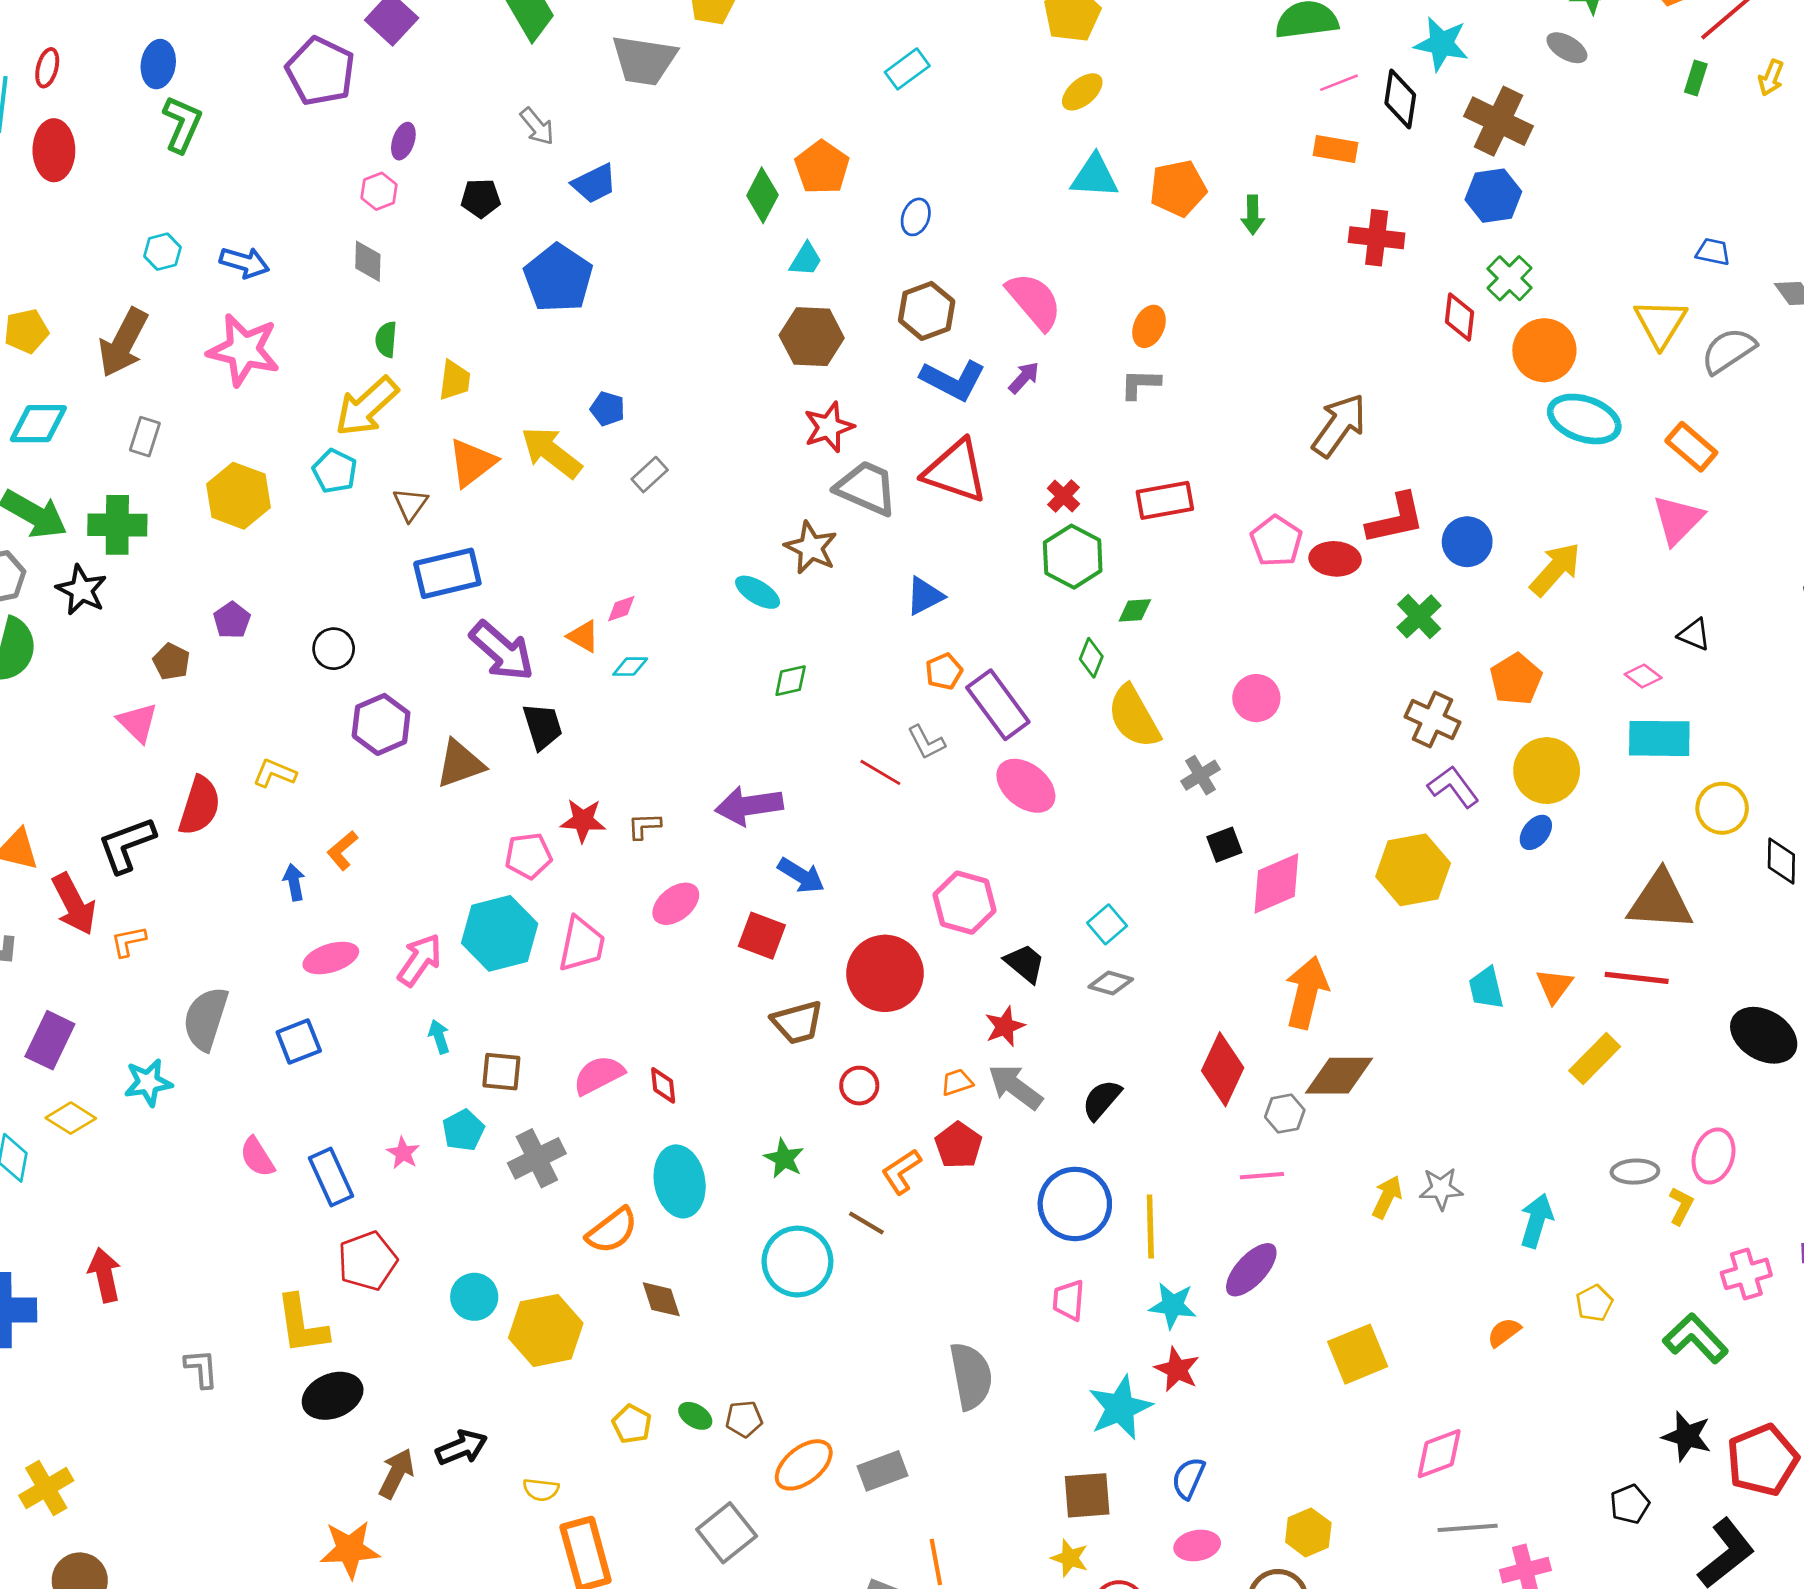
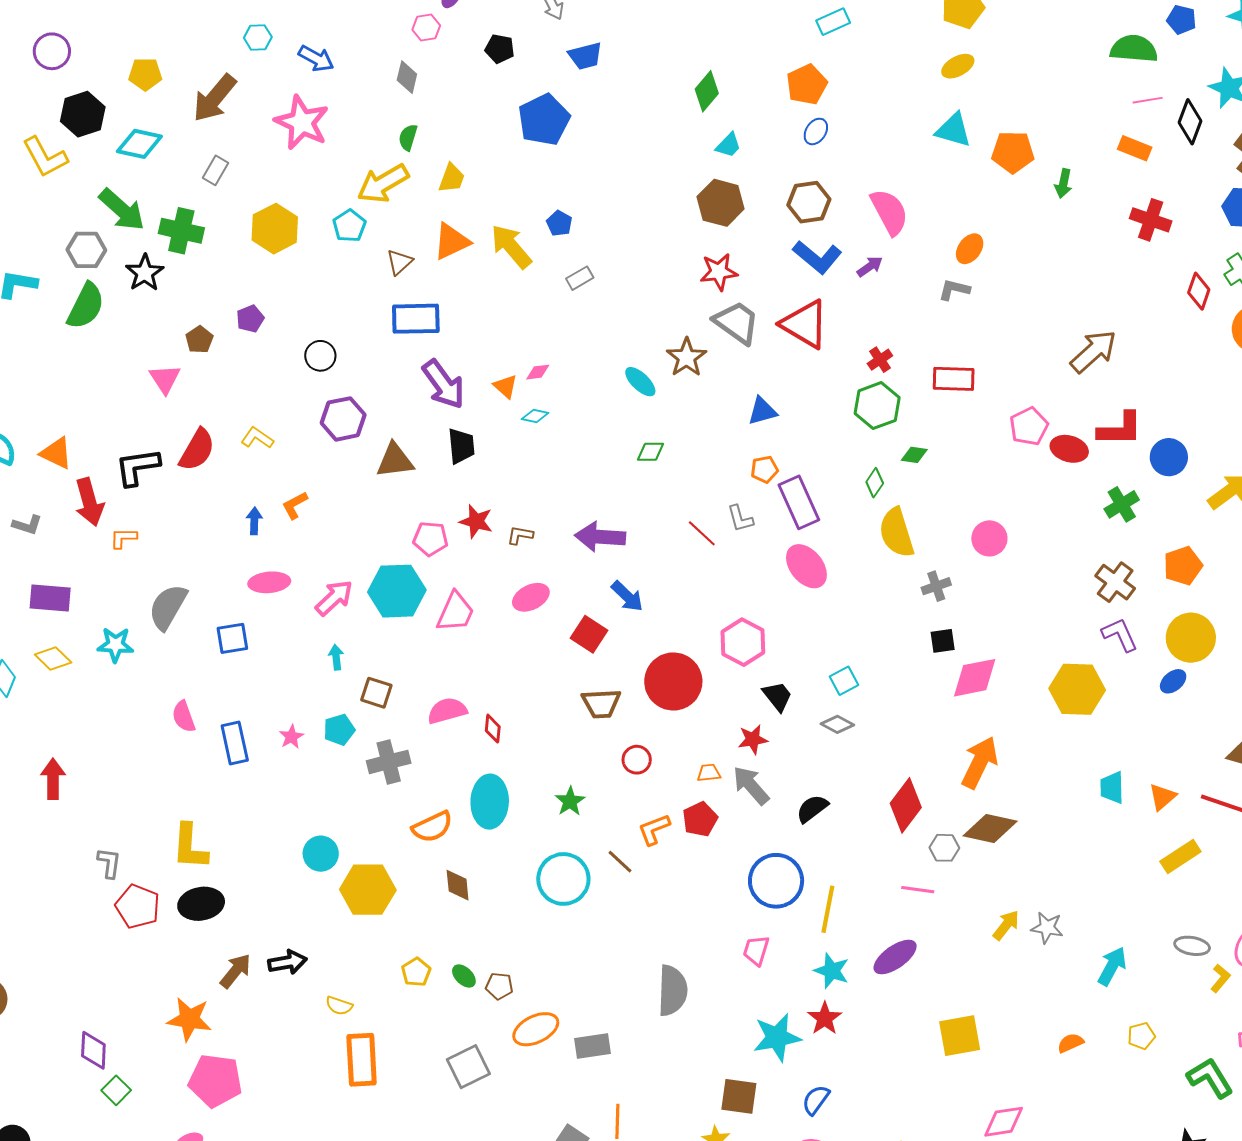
orange pentagon: (822, 167) -> (807, 85), moved
purple rectangle: (50, 1040) -> (50, 598), turned 57
red pentagon: (367, 1261) -> (138, 906), moved, turned 30

